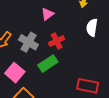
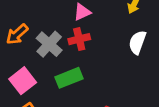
red cross: (57, 41) -> (79, 39), moved

